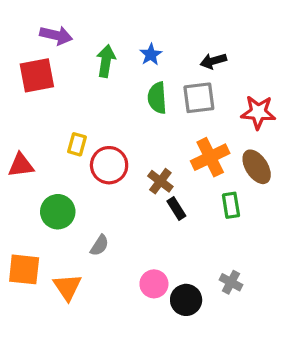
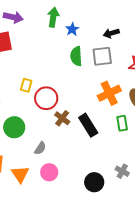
green arrow: (106, 61) -> (53, 17), moved
brown cross: (160, 181) -> (62, 118), moved
black rectangle: (176, 209) -> (88, 125), size x1.6
pink circle: (154, 284) -> (49, 172), moved

